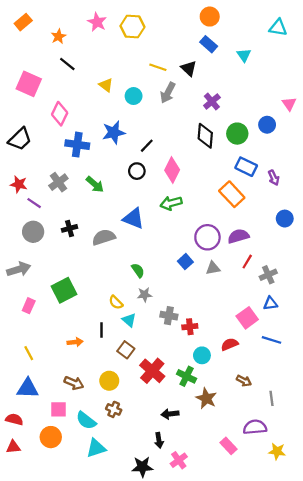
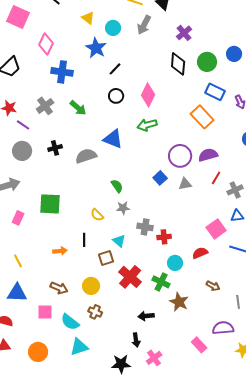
blue star: (114, 132) -> (96, 48), moved, turned -30
black line: (147, 146) -> (115, 69), moved
green square: (64, 290) -> (50, 204), turned 30
cyan triangle: (129, 320) -> (119, 241), moved
brown square: (126, 350) -> (106, 258), turned 35
orange circle: (51, 437) -> (38, 352), moved

